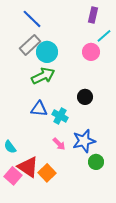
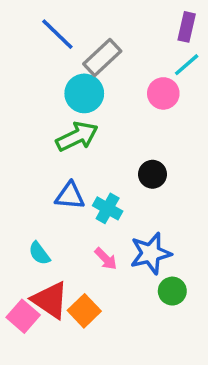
purple rectangle: (93, 15) -> (187, 27), moved
gray rectangle: (30, 45) -> (102, 57), moved
cyan semicircle: (10, 147) -> (39, 253), moved

